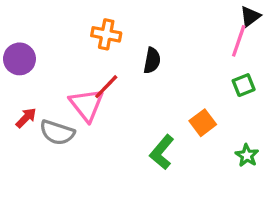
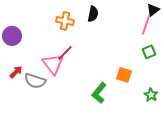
black semicircle: (152, 61) -> (93, 14), moved
orange square: (203, 123) -> (124, 75), turned -35

